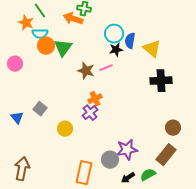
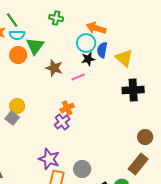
orange arrow: (73, 19) -> (96, 28), moved
cyan semicircle: (40, 34) -> (17, 35), moved
green triangle: (63, 48) -> (35, 46), moved
brown star: (86, 71) -> (54, 68), moved
yellow circle: (65, 129) -> (17, 106), moved
purple star: (127, 150) -> (49, 159), moved, turned 30

